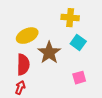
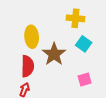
yellow ellipse: (27, 36) -> (32, 37), turned -70

